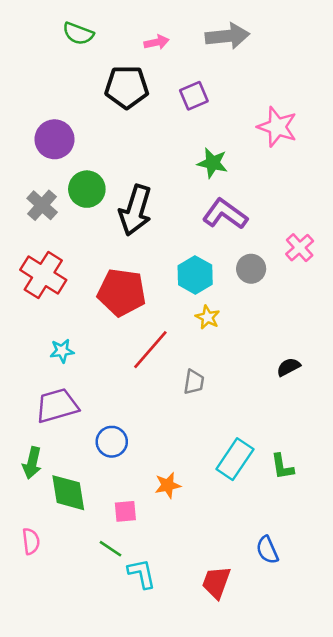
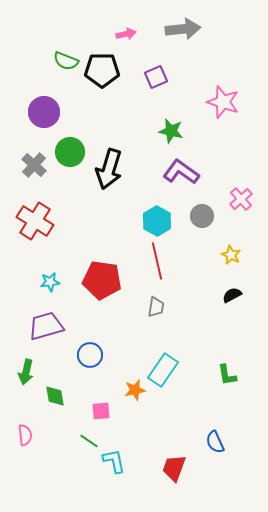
green semicircle: (78, 34) -> (66, 61), moved
red pentagon: (122, 292) -> (102, 280), moved
yellow star: (208, 317) -> (231, 255), moved
red line: (150, 350) -> (157, 261), moved, turned -54
cyan rectangle: (235, 459) -> (163, 370), moved
green diamond: (68, 493) -> (55, 396), size x0.7

